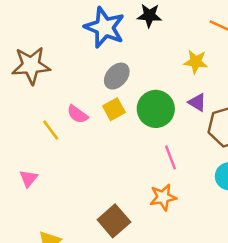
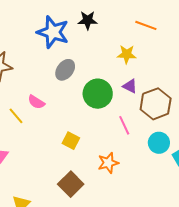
yellow square: (114, 109) -> (71, 141), moved, turned -30
pink line: (171, 157) -> (124, 125), moved

